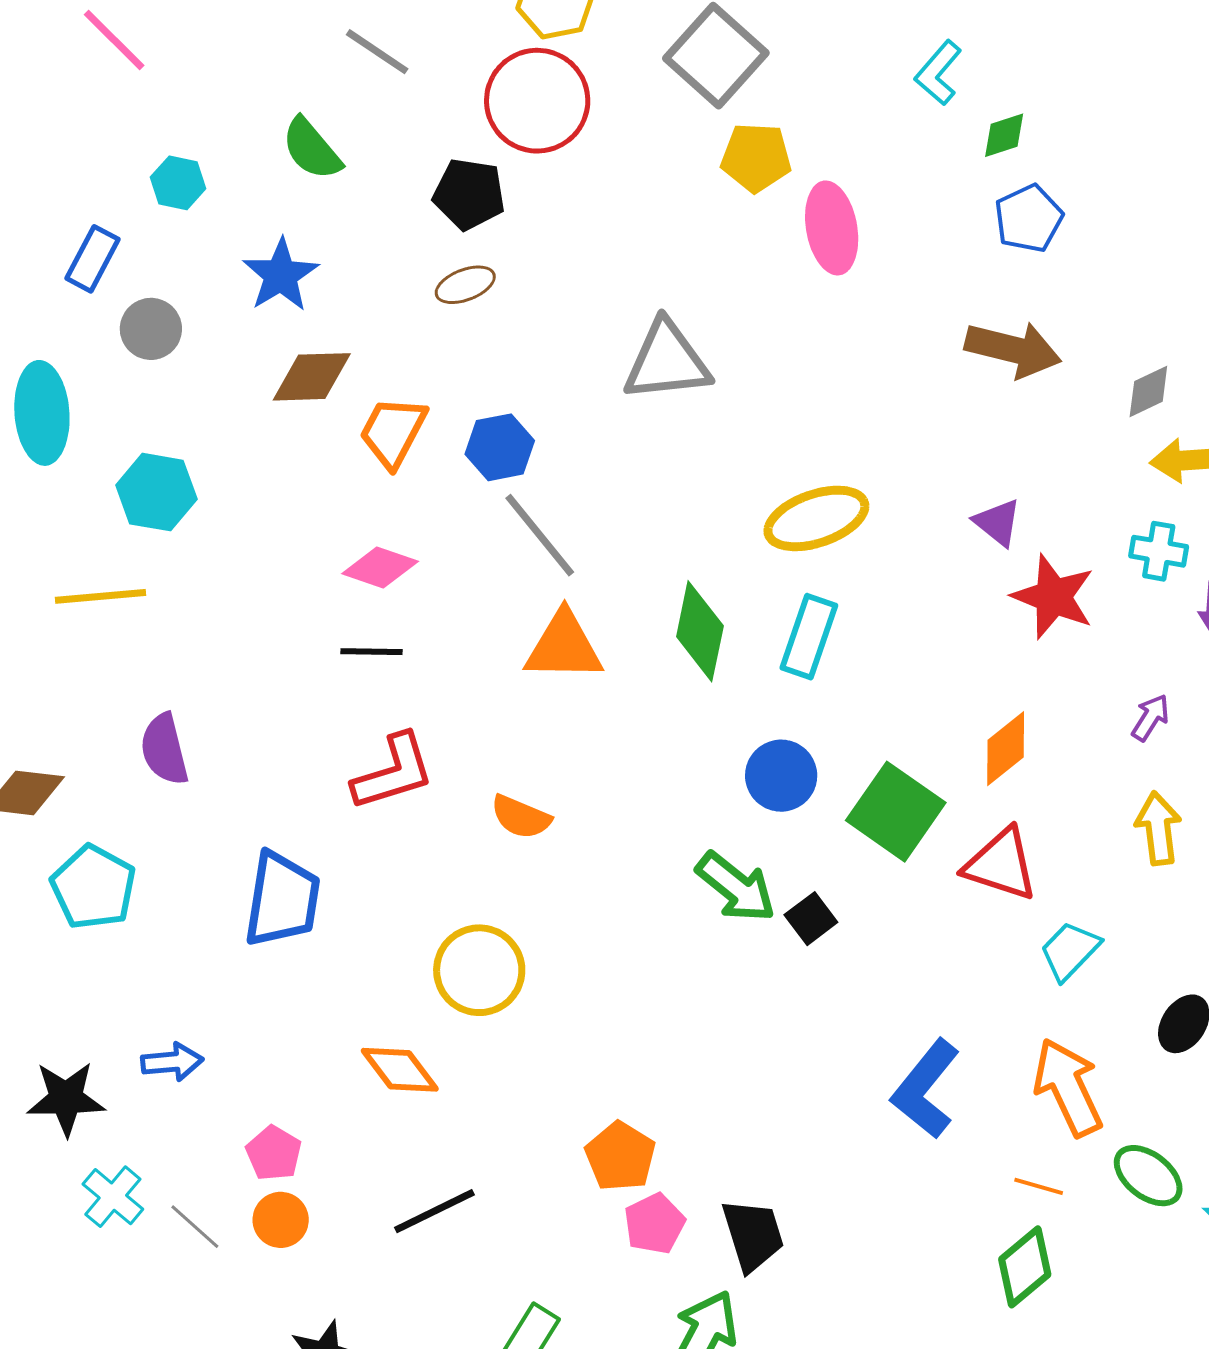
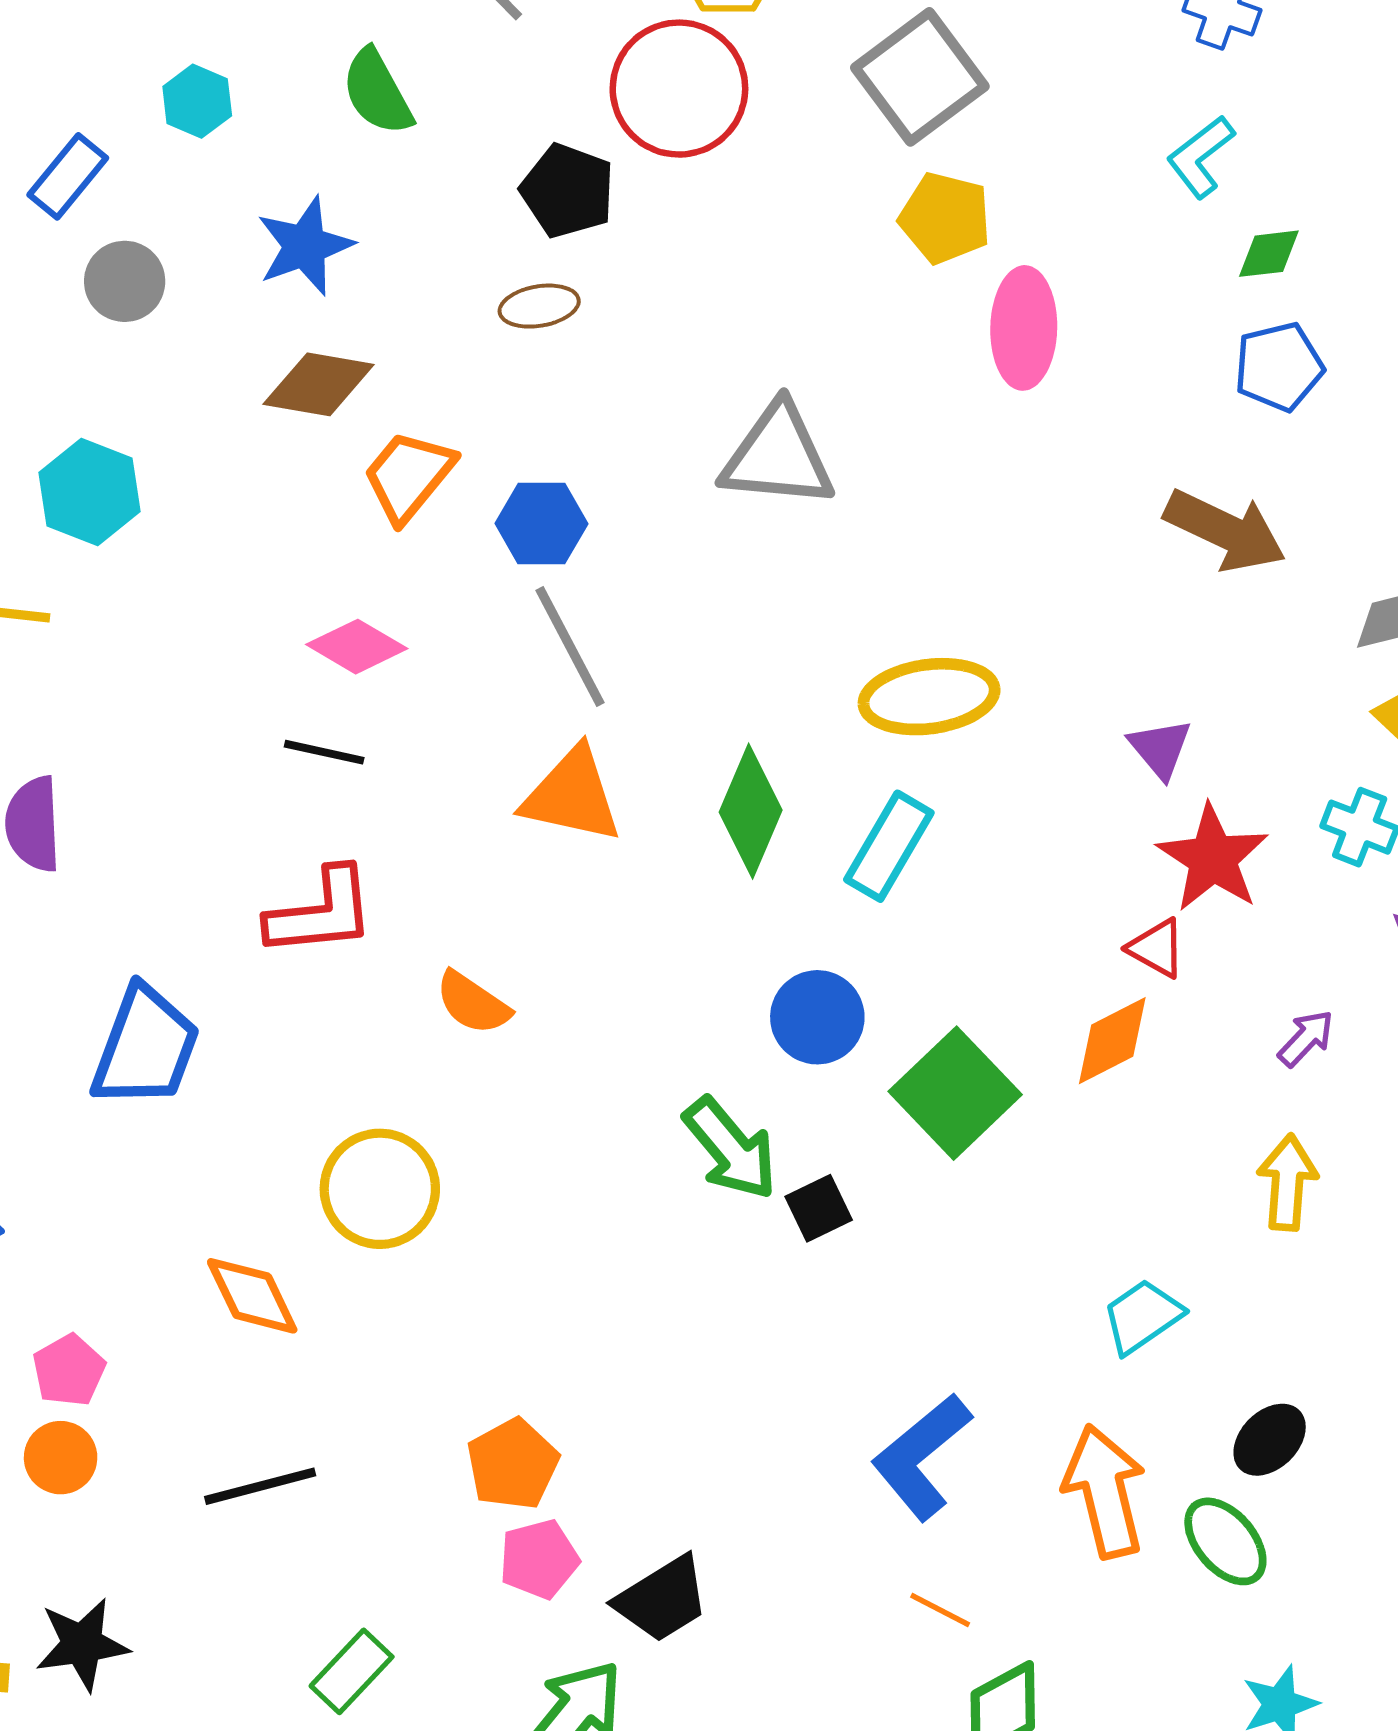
red triangle: (1001, 864) -> (1157, 948), moved, size x0.6
green ellipse: (1148, 1176) -> (1225, 1541), moved
orange line: (1039, 1186) -> (940, 1610), moved
black trapezoid: (753, 1235) -> (662, 1599), turned 64

